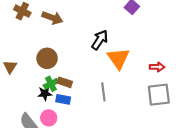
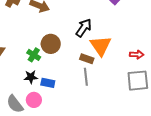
brown circle: (47, 58) -> (51, 44), moved
brown rectangle: (65, 82) -> (87, 59), moved
green cross: (51, 84) -> (34, 55), moved, turned -32

